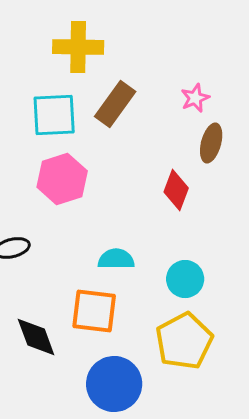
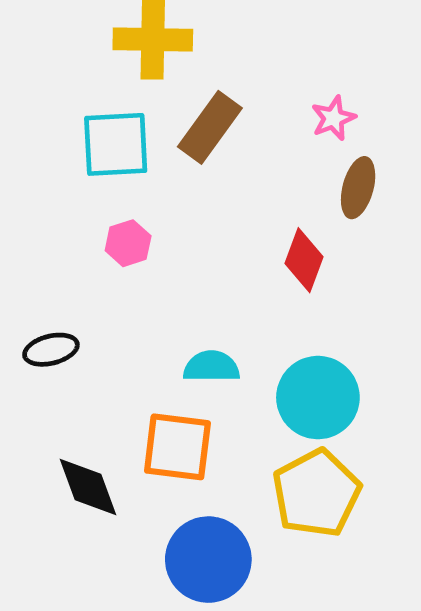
pink hexagon: (62, 179) -> (128, 243), size x0.6
cyan circle: (185, 279) -> (318, 398), size x1.4

